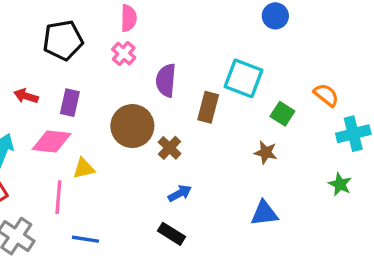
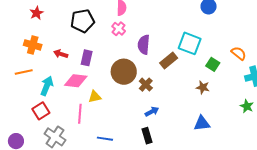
brown rectangle: (208, 107) -> (169, 61), turned 36
black rectangle: (172, 234) -> (147, 136), turned 42
blue line: (86, 239) -> (105, 139), moved

